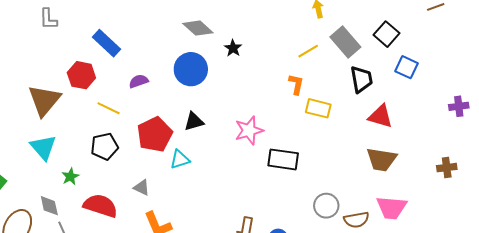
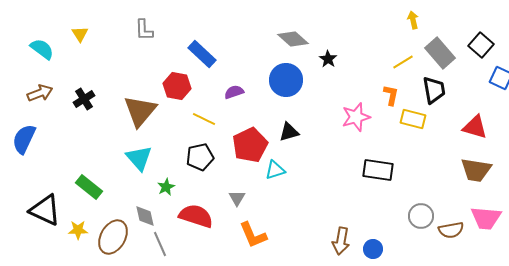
black trapezoid: (361, 79) -> (434, 90), moved
pink star: (249, 130) -> (356, 117), moved
gray triangle: (142, 188) -> (237, 198), turned 36

